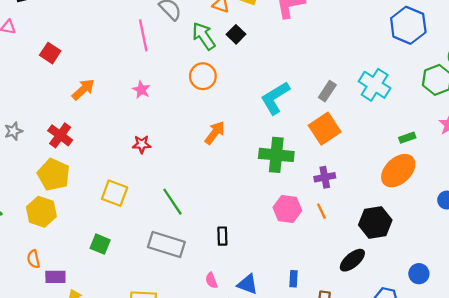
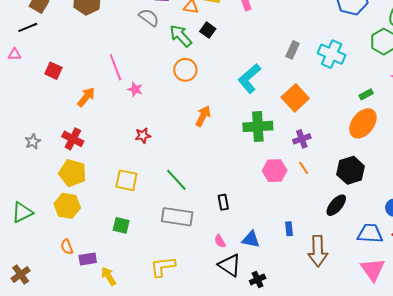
pink line: (143, 35) -> (115, 67), moved
gray rectangle: (327, 91) -> (293, 50), moved

